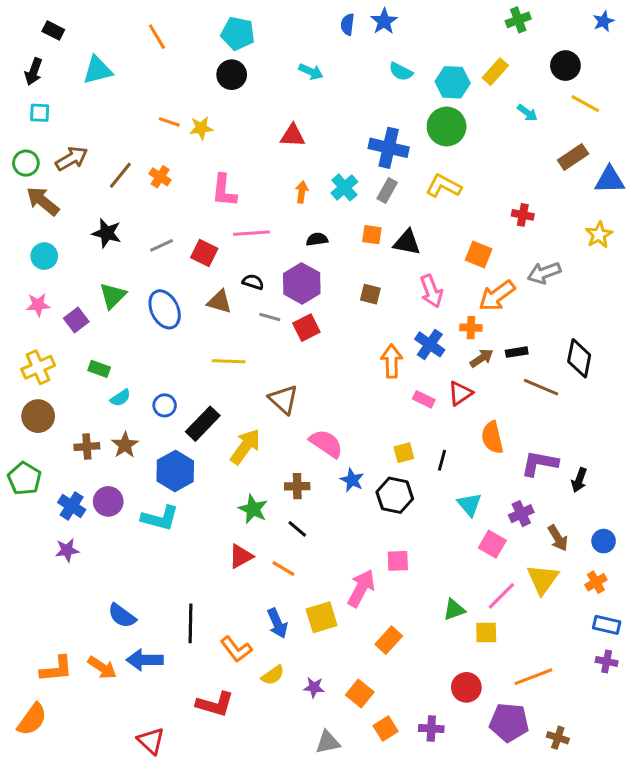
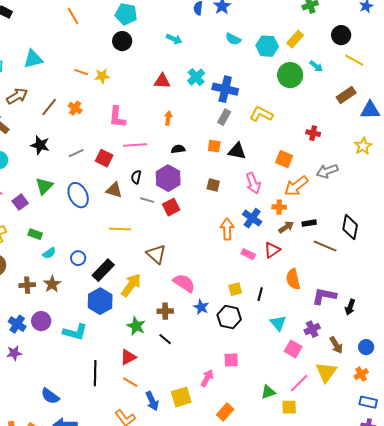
cyan triangle: (98, 70) -> (33, 59), moved
green circle: (447, 126) -> (290, 75), moved
cyan cross: (344, 187) -> (196, 77), moved
black semicircle: (253, 282) -> (136, 177), turned -96
blue hexagon: (175, 471) -> (100, 301), moved
orange line: (283, 568) -> (130, 382), moved
pink arrow: (361, 588) -> (207, 378), size x0.7
black line: (191, 623) -> (95, 373), moved

